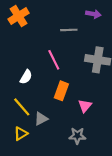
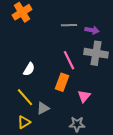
purple arrow: (93, 14) -> (92, 30), moved
pink line: (54, 60) -> (69, 60), moved

